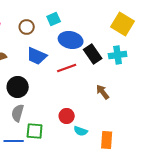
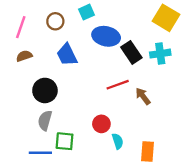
blue trapezoid: (37, 56) -> (67, 55), turned 40
red line: (67, 68) -> (118, 85), moved
cyan semicircle: (81, 131) -> (118, 141), turned -128

